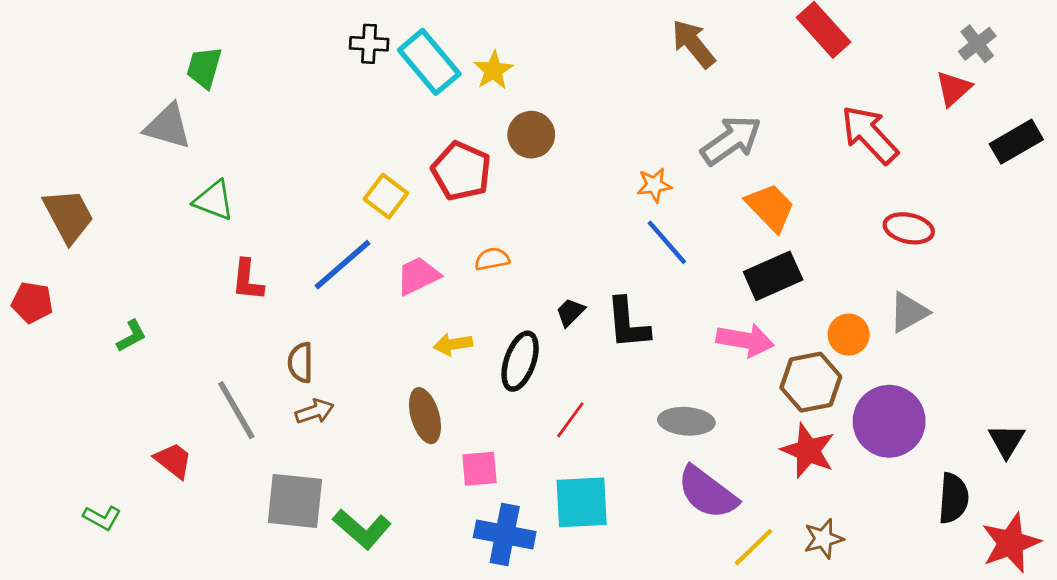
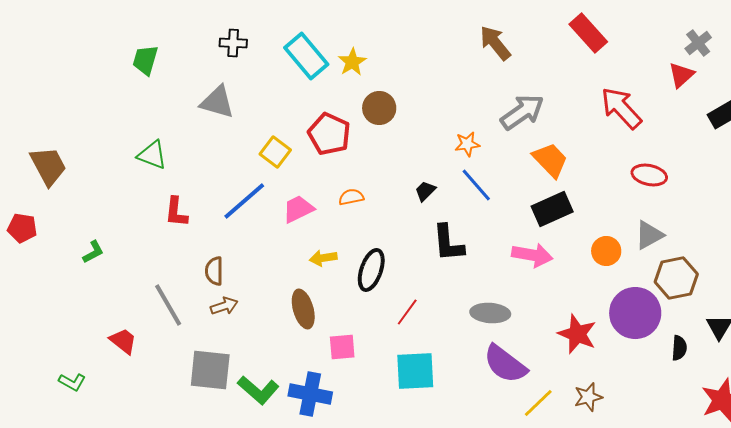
black cross: (369, 44) -> (233, 43), moved
gray triangle: (168, 126) -> (217, 102), moved
black trapezoid: (570, 312) -> (425, 191), moved
brown hexagon: (811, 382) -> (676, 278), moved
black semicircle: (953, 498) -> (679, 348), moved, size x0.7
blue cross: (505, 534) -> (310, 394), moved

